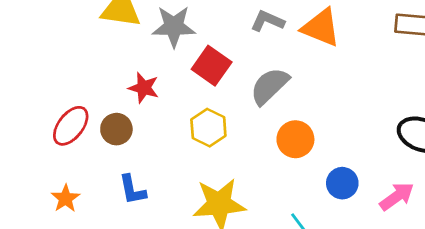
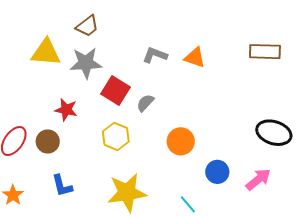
orange triangle: (321, 28) -> (195, 58), size x0.7
gray semicircle: (270, 86) -> (145, 103), moved, size x0.6

